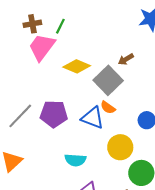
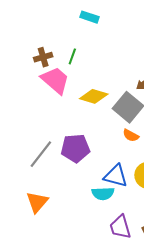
pink trapezoid: (42, 47) -> (55, 80), turned 100
blue triangle: (93, 118) -> (116, 176), moved

